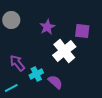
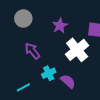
purple arrow: (17, 63) -> (32, 51), moved

